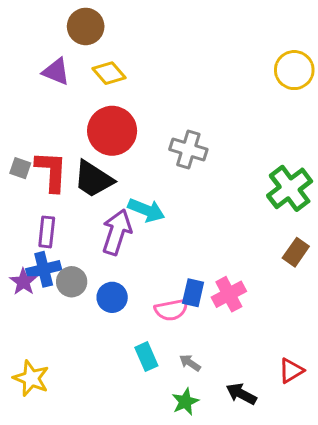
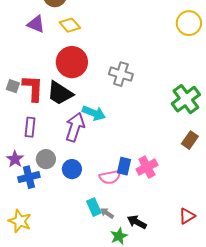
blue cross: (44, 269) -> (29, 177), moved
gray arrow: (190, 363) -> (107, 213), moved
black arrow: (241, 394) -> (137, 222), moved

